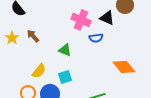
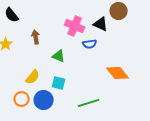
brown arrow: (33, 36) -> (36, 37), moved, turned 32
cyan square: (65, 77) -> (59, 83), turned 32

